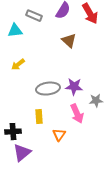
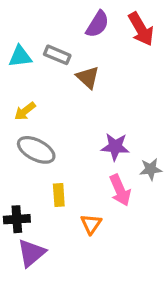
gray rectangle: (34, 16) -> (57, 55), moved
brown triangle: (69, 41) -> (88, 77), moved
gray ellipse: (48, 89) -> (36, 150), moved, turned 35

